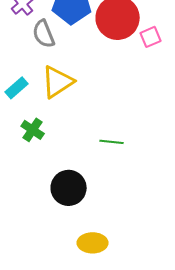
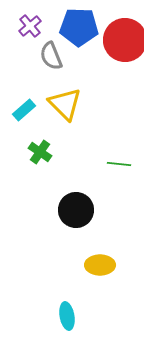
yellow triangle: (58, 82) -> (65, 104), turned -42

